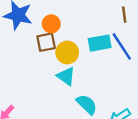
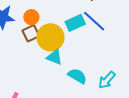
yellow circle: (67, 53) -> (50, 37), size x1.4

